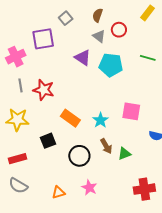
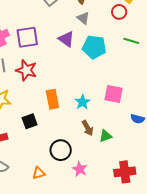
red circle: (119, 30) -> (119, 12), moved
purple square: (43, 39) -> (27, 37), moved
orange rectangle: (70, 118) -> (52, 99), turned 42
black circle: (79, 156) -> (61, 150), moved
pink star: (89, 188) -> (80, 169), moved

